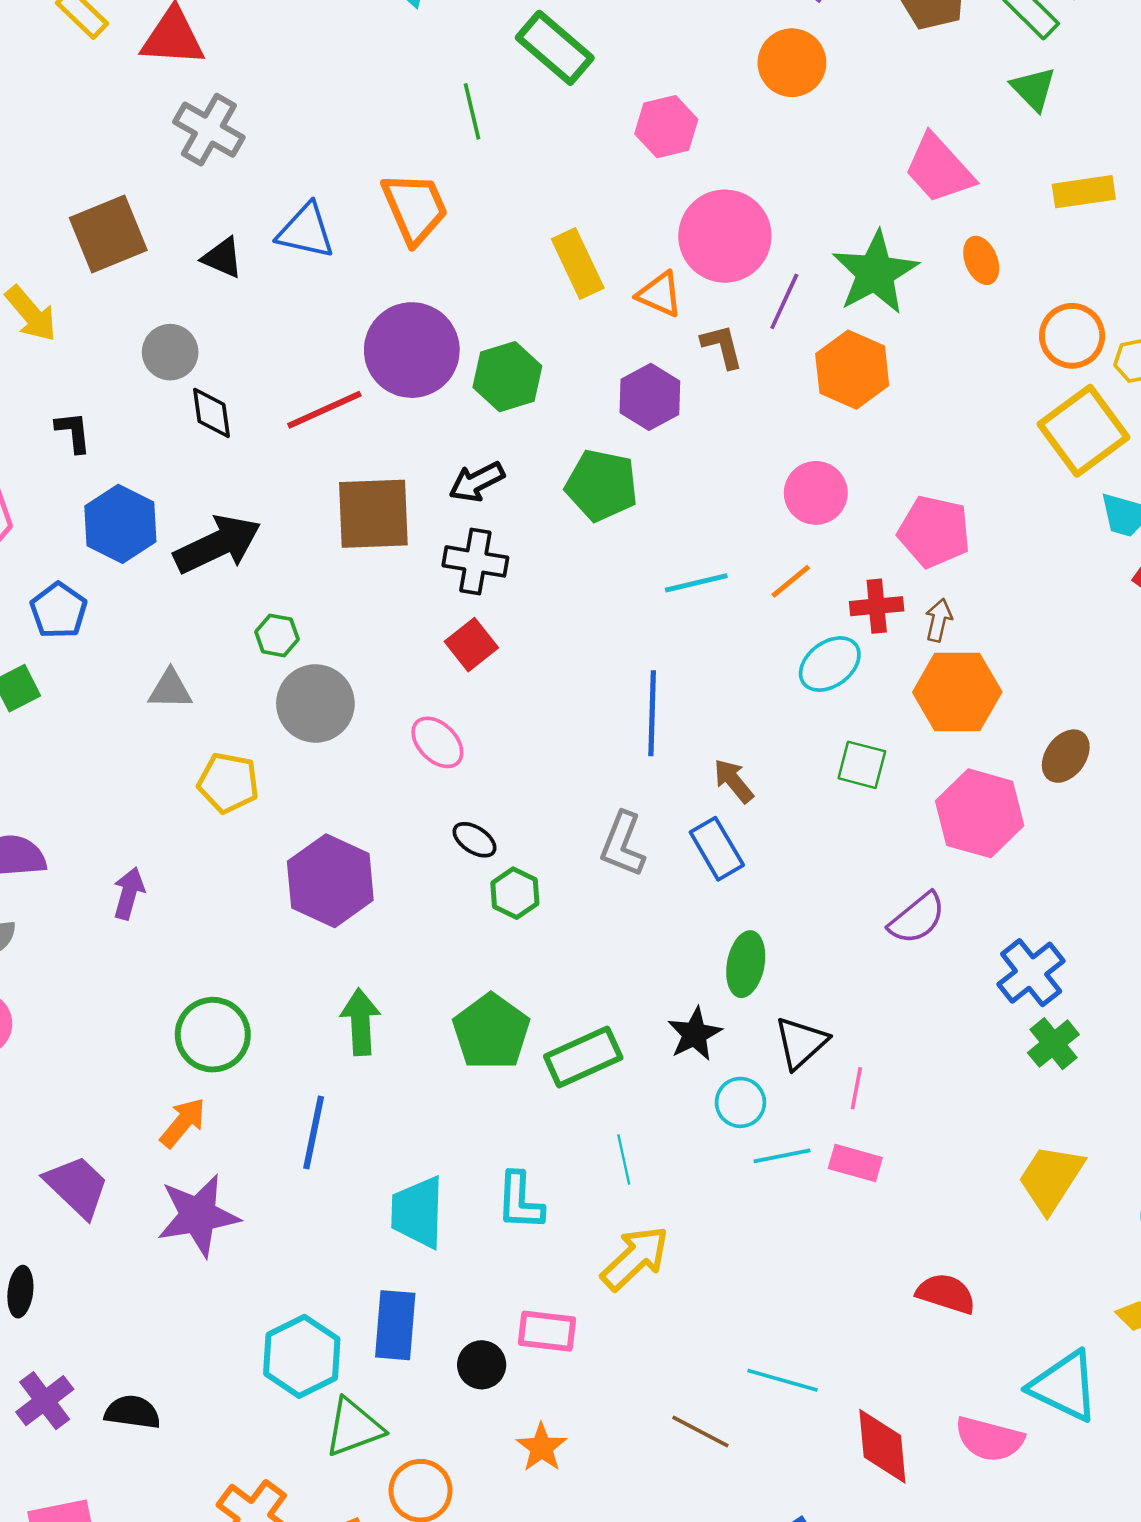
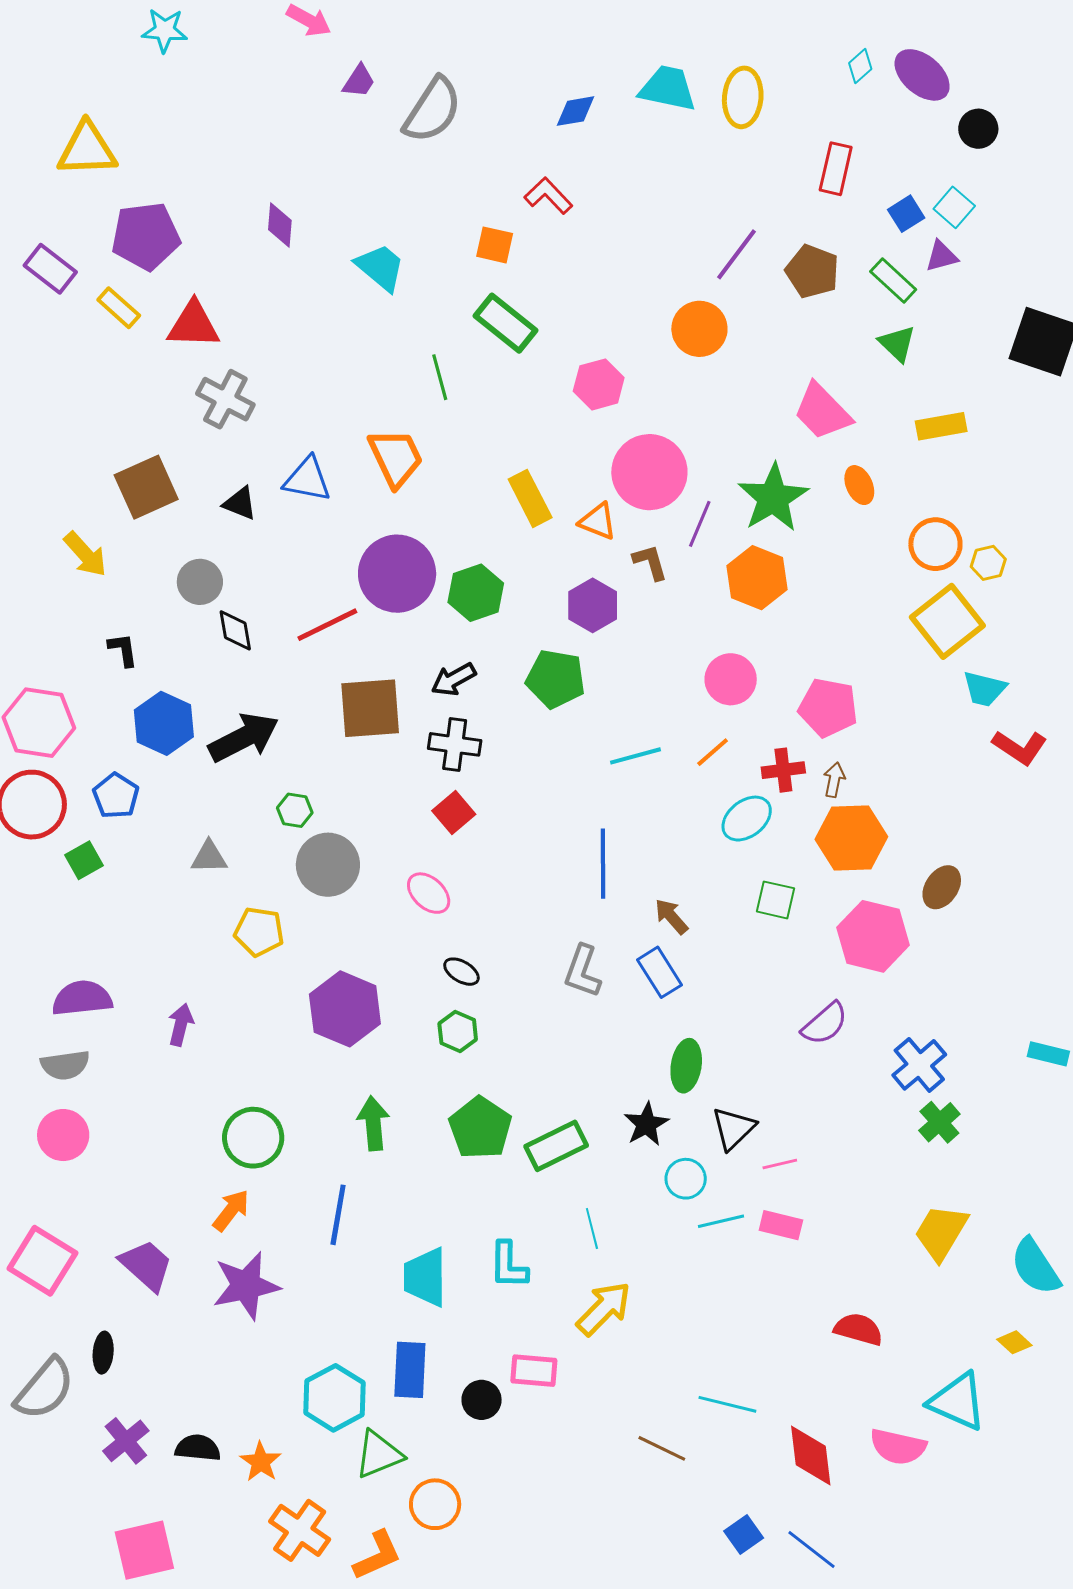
green hexagon: (515, 893) -> (458, 1032), moved
pink line: (856, 1088) -> (780, 1164), turned 68
orange star: (541, 1447) -> (261, 1462), moved

